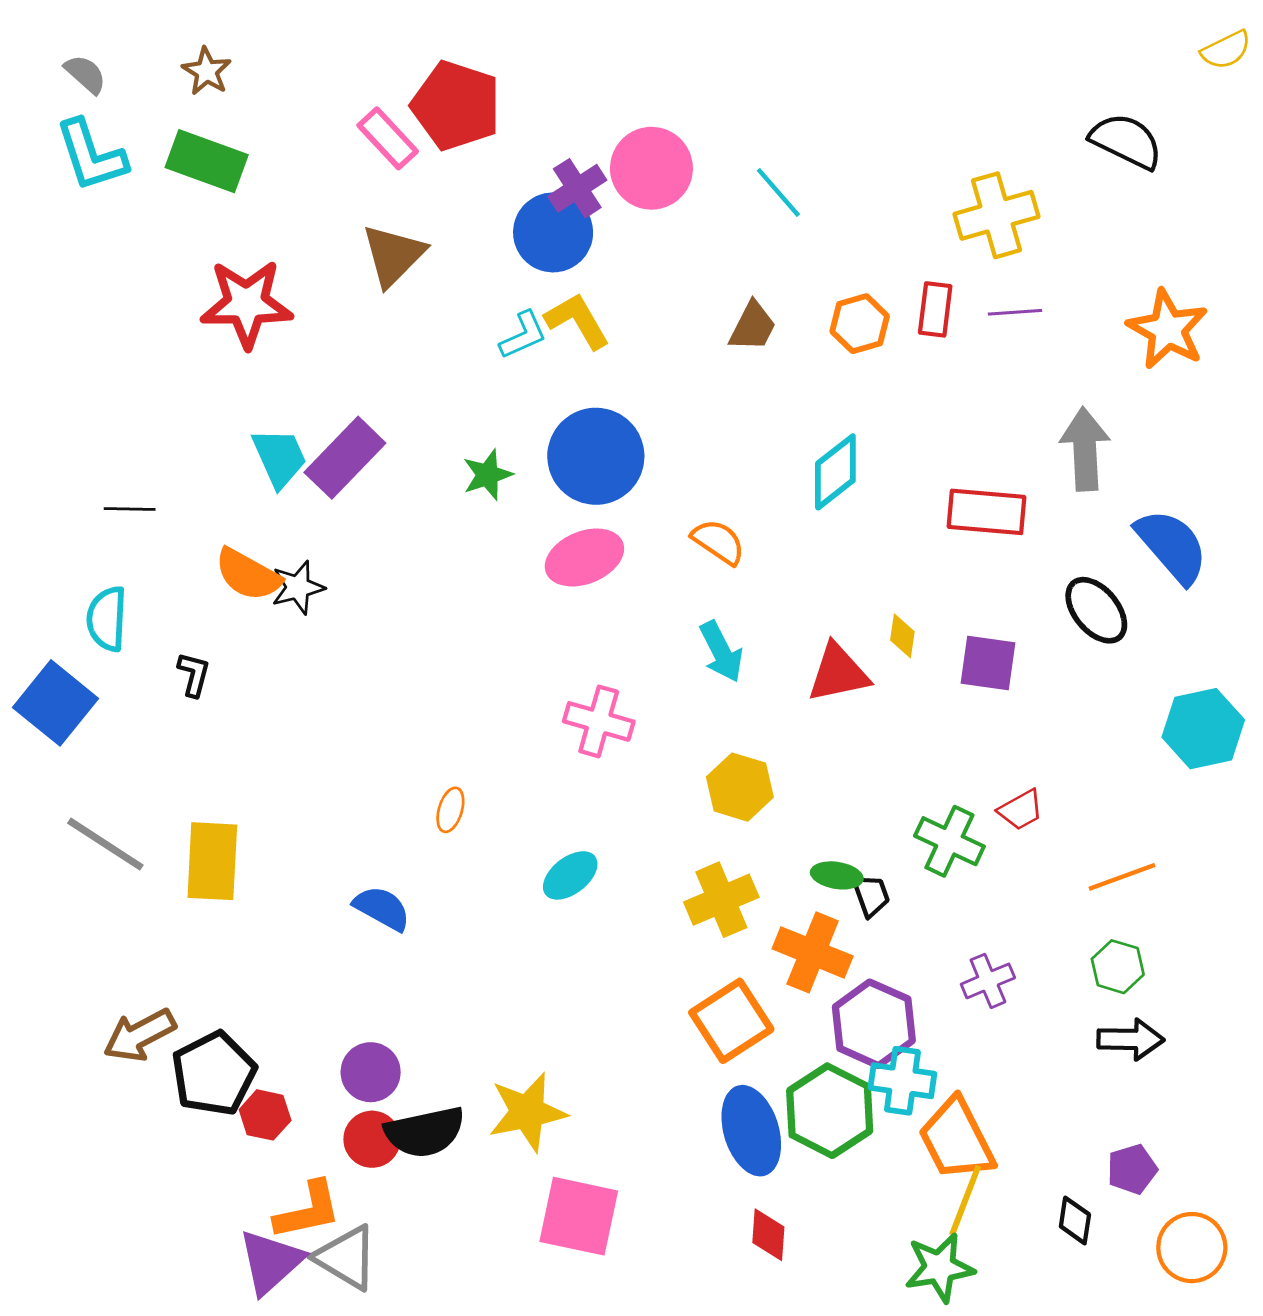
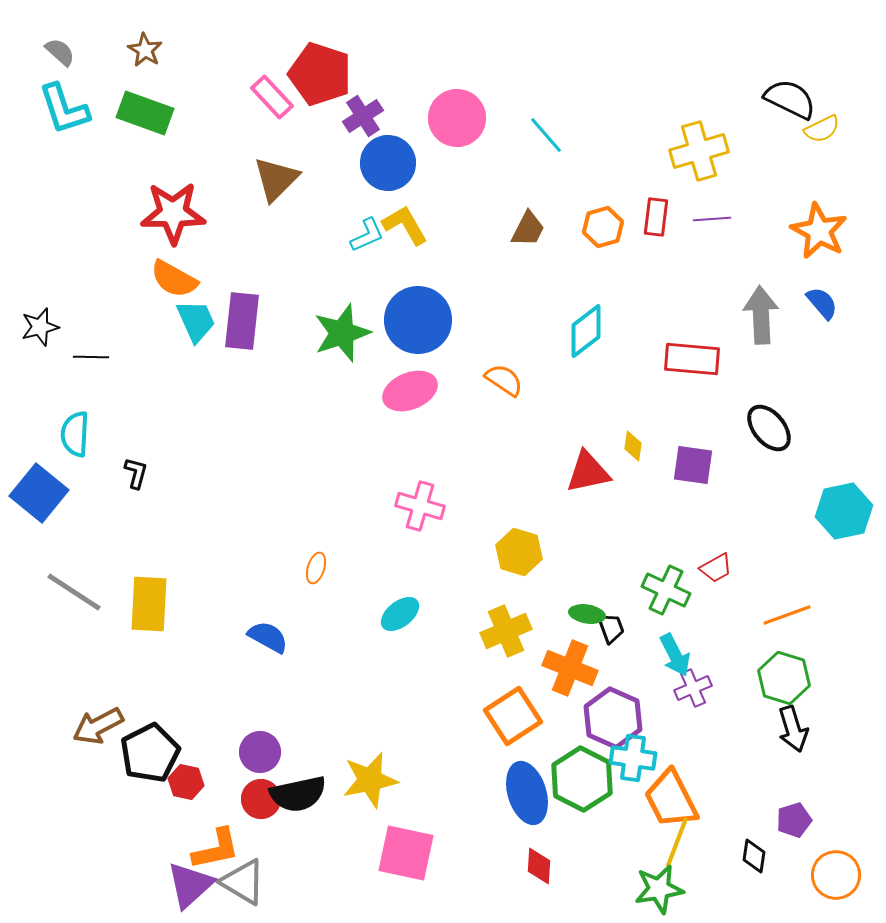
yellow semicircle: (1226, 50) -> (822, 129), moved
purple cross: (577, 188) -> (363, 116), moved
purple rectangle: (345, 458) -> (242, 321), turned -38
green star: (487, 475) -> (342, 333), size x1.6
blue semicircle: (1172, 546) -> (822, 303), moved, size x0.6
orange semicircle: (248, 575) -> (174, 279), moved
black star: (298, 587) -> (40, 327), moved
cyan arrow: (721, 652) -> (675, 655), moved
green hexagon: (1118, 967) -> (784, 678), size x1.4
black arrow: (1131, 1039) -> (793, 729), turned 72

